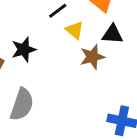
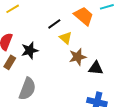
black triangle: (113, 34) -> (96, 68), moved

